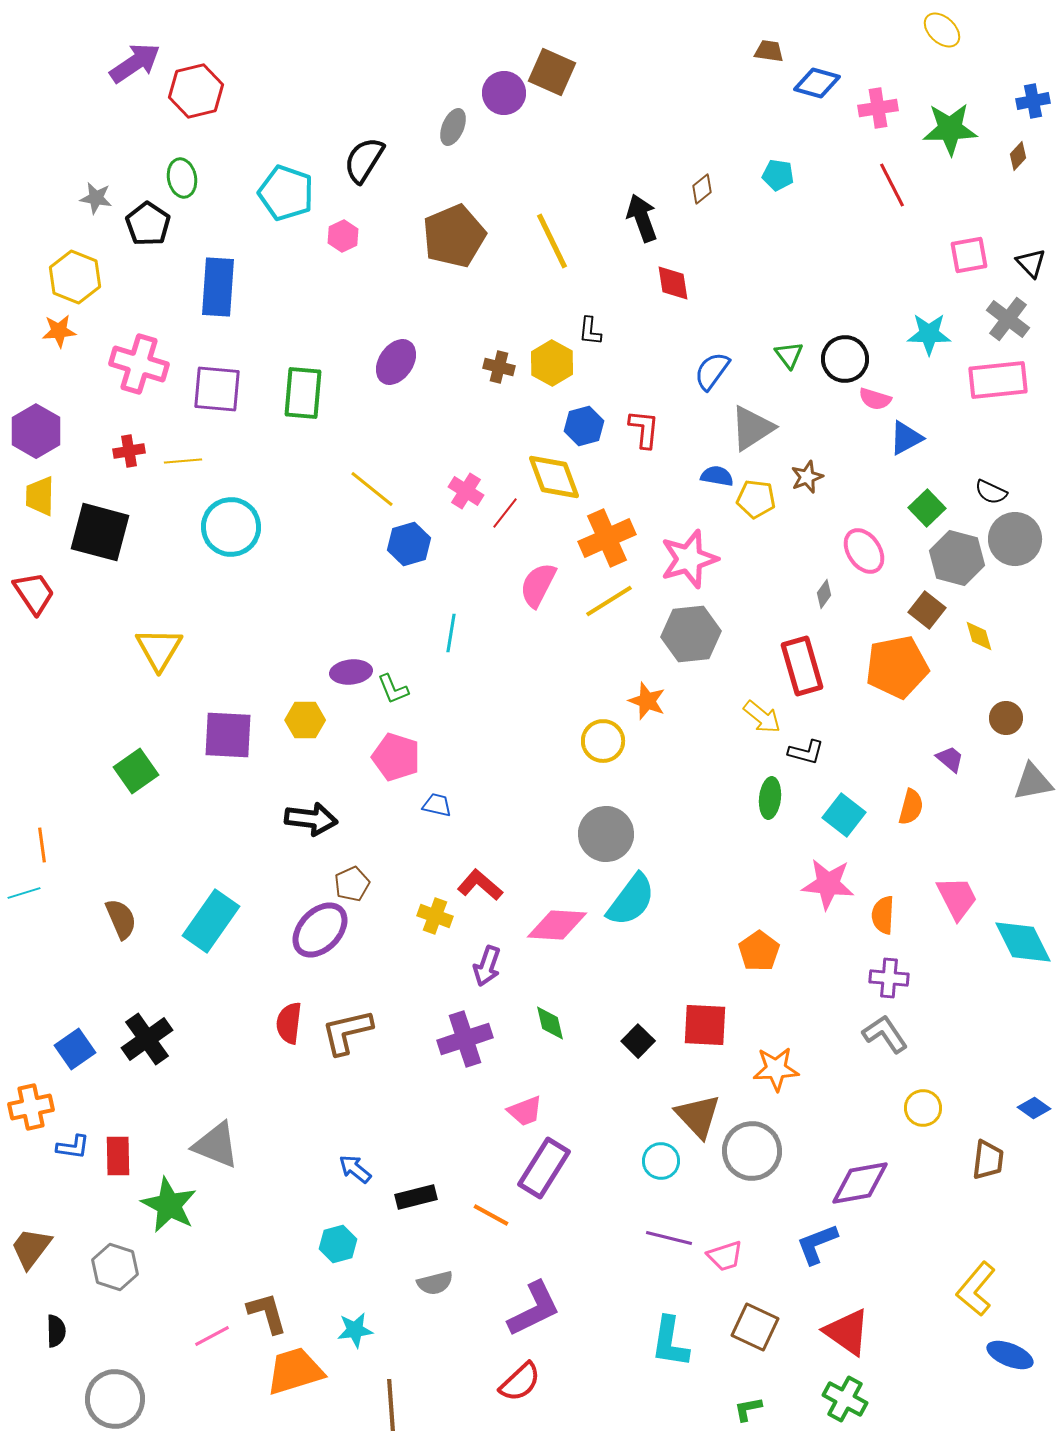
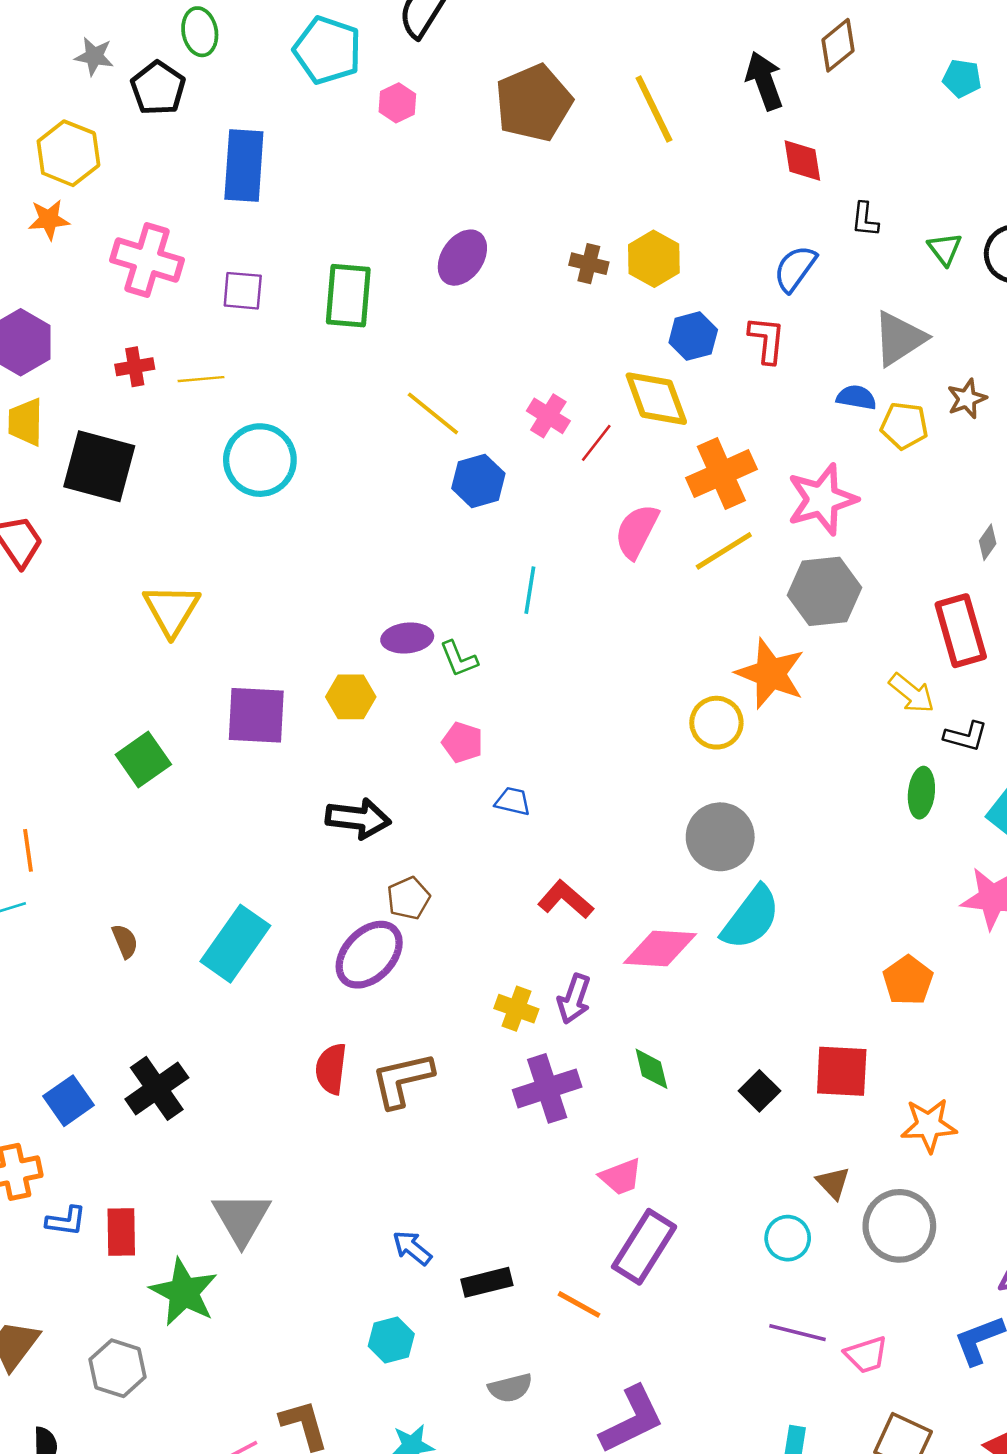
cyan pentagon: (778, 175) -> (962, 78), moved
brown diamond: (702, 189) -> (838, 45), size x1.4
black L-shape: (590, 331) -> (865, 219), moved
blue semicircle: (712, 371) -> (795, 269), moved
purple square: (217, 389) -> (243, 291), size x0.7
orange star: (647, 701) -> (770, 674), size x1.5
pink pentagon: (396, 757) -> (462, 742), size x0.7
yellow cross: (435, 916) -> (516, 1009), moved
brown semicircle: (121, 919) -> (125, 941), size x0.7
brown triangle: (698, 1116) -> (833, 1183), size x0.6
gray triangle: (216, 1145) -> (242, 1219), turned 38

